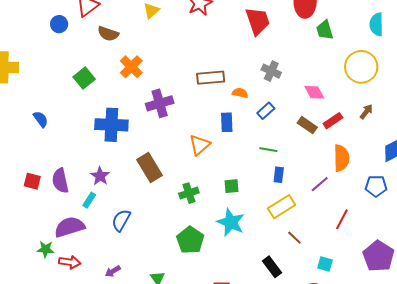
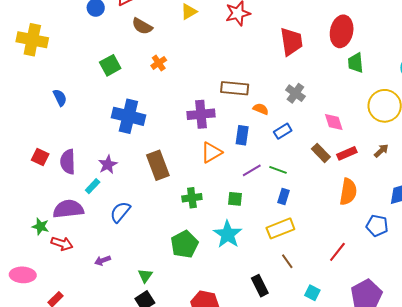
orange cross: (131, 67) -> (159, 63), size x0.7
purple cross: (160, 103) -> (201, 114), moved
purple line: (320, 184) -> (252, 170), moved

